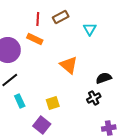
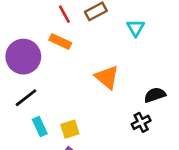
red line: (38, 19) -> (64, 14), turned -32
yellow square: (53, 103) -> (70, 129), moved

